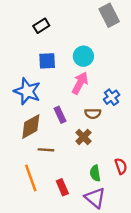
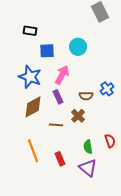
black rectangle: (41, 26) -> (30, 31), moved, turned 40
pink arrow: (80, 83) -> (62, 75), moved
blue cross: (112, 97) -> (107, 89), moved
brown line: (46, 150) -> (56, 125), moved

